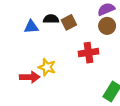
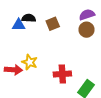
black semicircle: (51, 19) -> (29, 18), moved
red cross: (88, 53) -> (62, 74), moved

